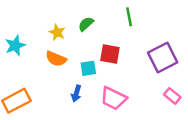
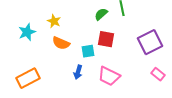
green semicircle: (86, 24) -> (101, 14), moved
yellow star: (57, 32) -> (54, 21), moved

